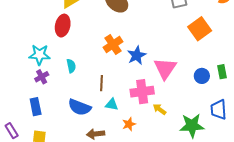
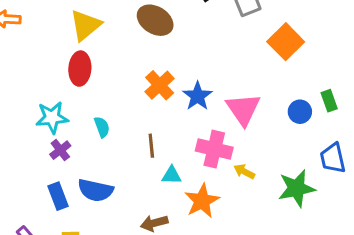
pink cross: (142, 92) -> (214, 149), turned 30
blue semicircle: (80, 107) -> (95, 190), moved
orange star: (129, 124) -> (202, 201), size x1.6

